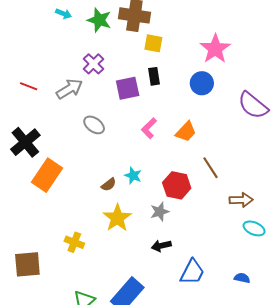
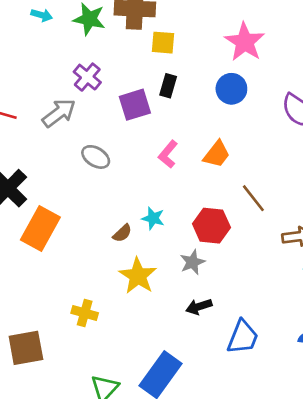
black rectangle: (154, 76) -> (168, 86), turned 30

